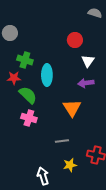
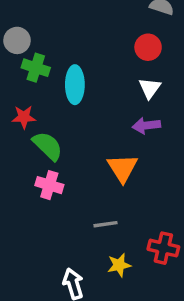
red circle: (75, 40) -> (148, 47), moved
green cross: (25, 60) -> (36, 68), moved
cyan ellipse: (47, 75) -> (75, 85), moved

